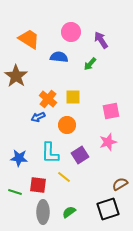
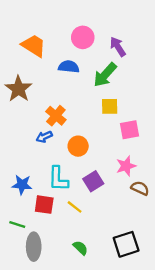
green arrow: (90, 64) -> (105, 75), size x1.6
yellow square: (73, 97) -> (110, 106), moved
brown semicircle: (120, 184) -> (140, 188), moved, turned 56
red square: (38, 185) -> (44, 205), moved
gray ellipse: (43, 212) -> (34, 247), moved
green semicircle: (69, 212) -> (80, 248), turned 80

